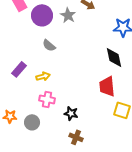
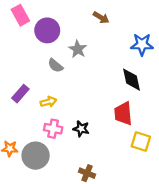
gray star: (68, 15) -> (78, 49), moved
black star: (71, 113) -> (81, 129), moved
gray circle: (32, 122) -> (36, 156), size x1.5

